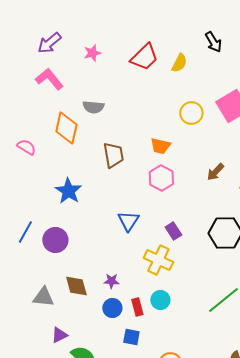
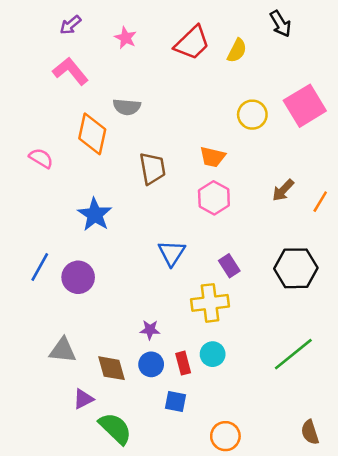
purple arrow: (49, 43) -> (70, 25), size x0.7
pink star: (92, 53) -> (126, 38), turned -30
yellow cross: (158, 260) -> (210, 303), turned -32
brown diamond: (76, 286) -> (111, 368), moved

